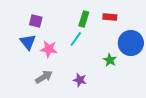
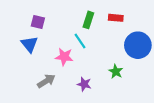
cyan line: (76, 39) -> (80, 41), turned -70
pink star: (49, 49) -> (64, 57), moved
green star: (110, 60) -> (116, 71), moved

